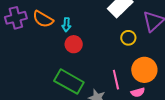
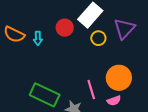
yellow circle: (128, 38) -> (98, 38), moved
red circle: (74, 44) -> (65, 28), moved

